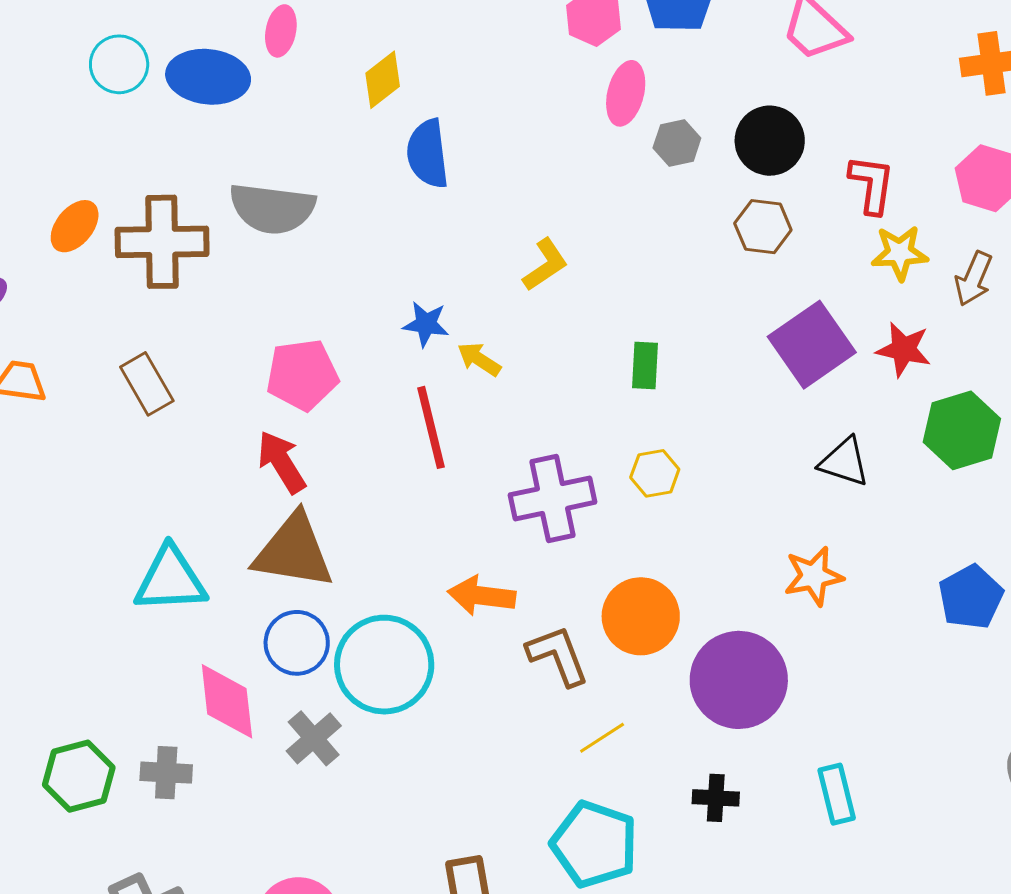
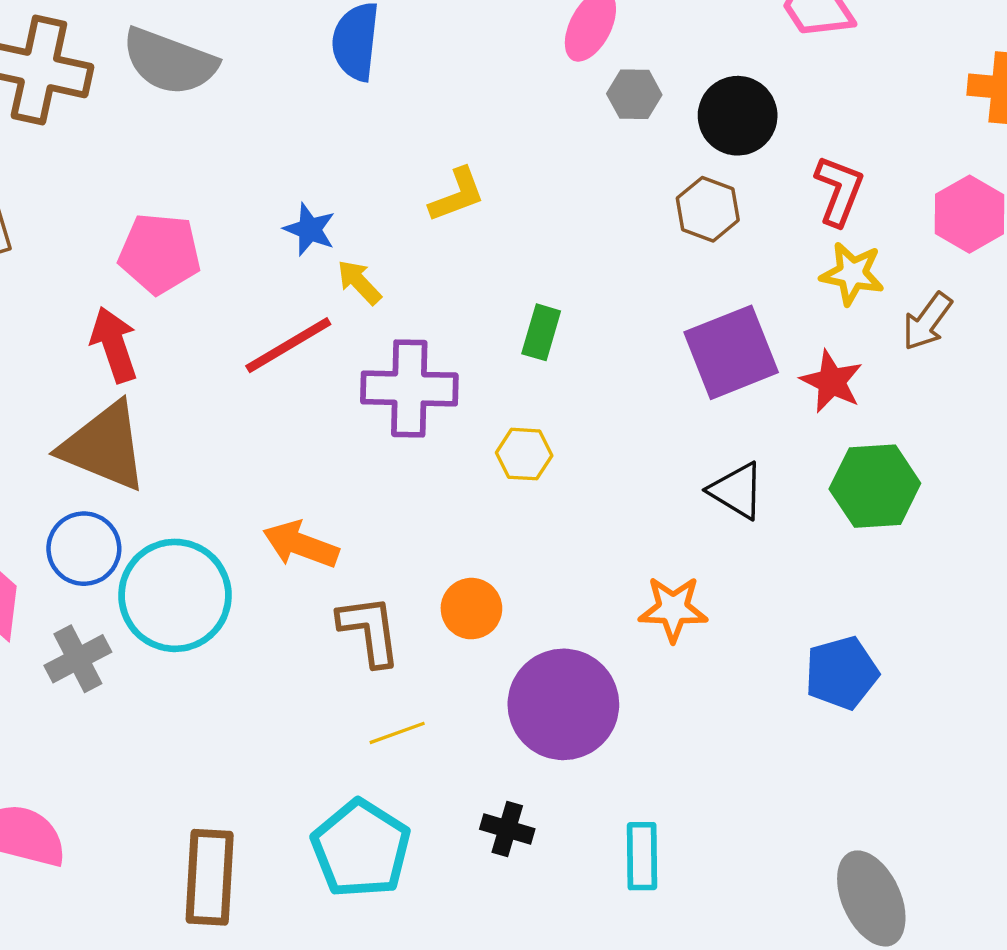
red line: (431, 427) -> (288, 345), turned 60
purple cross: (552, 499) -> (409, 388), moved
orange circle: (641, 616) -> (471, 609), size x0.7

